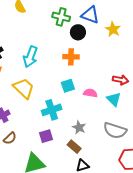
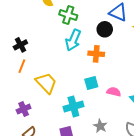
green cross: (61, 17) -> (68, 15), moved
cyan arrow: (30, 57) -> (73, 40), moved

